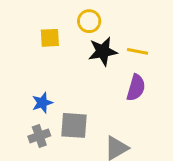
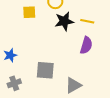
blue star: (42, 103) -> (10, 55), moved
gray cross: (39, 136) -> (14, 83), moved

